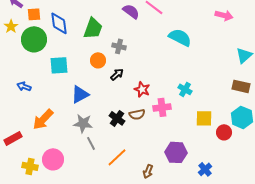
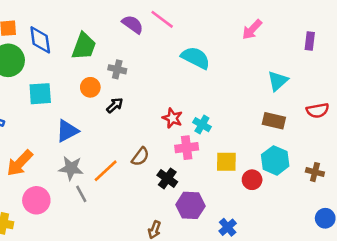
pink arrow: (224, 15) -> (252, 30), turned 120
red star: (142, 89) -> (172, 118), moved
pink cross: (162, 107) -> (187, 148), moved
brown semicircle: (137, 114) -> (140, 157), turned -42
black cross: (117, 118) -> (167, 178), moved
orange line: (117, 157) -> (106, 171), moved
pink circle: (53, 159) -> (36, 200), moved

